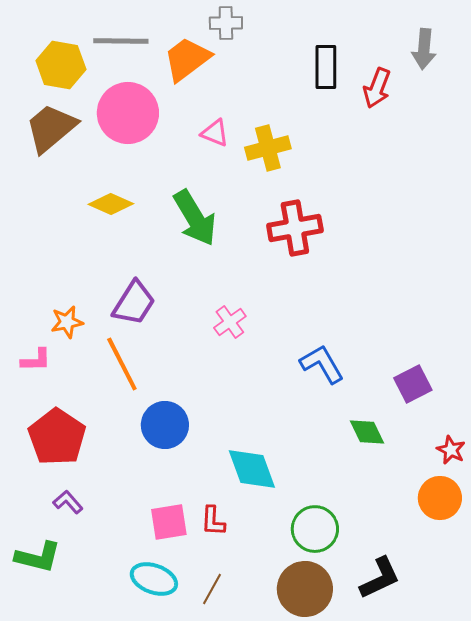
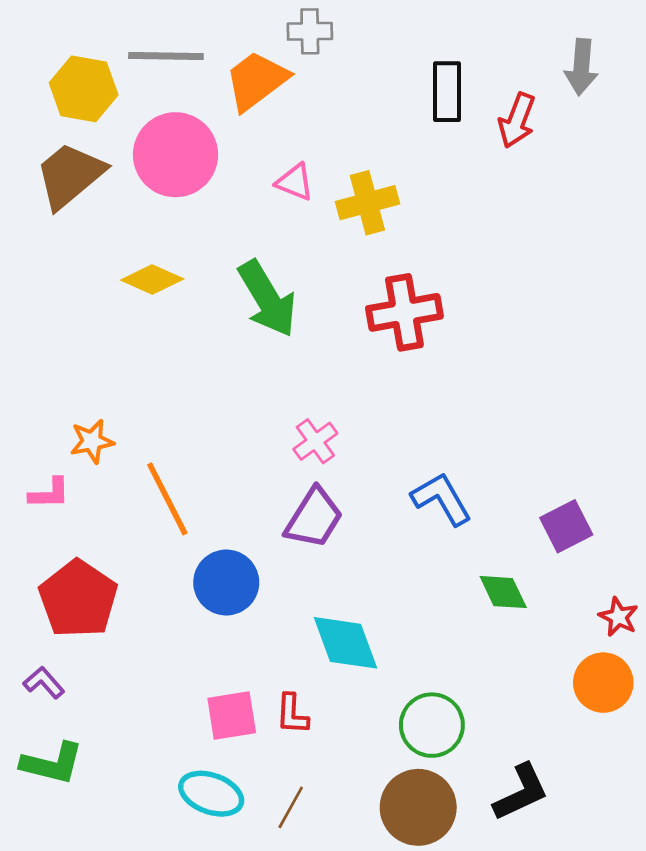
purple trapezoid: (134, 303) -> (314, 518), moved
purple L-shape: (68, 502) -> (44, 683), moved

